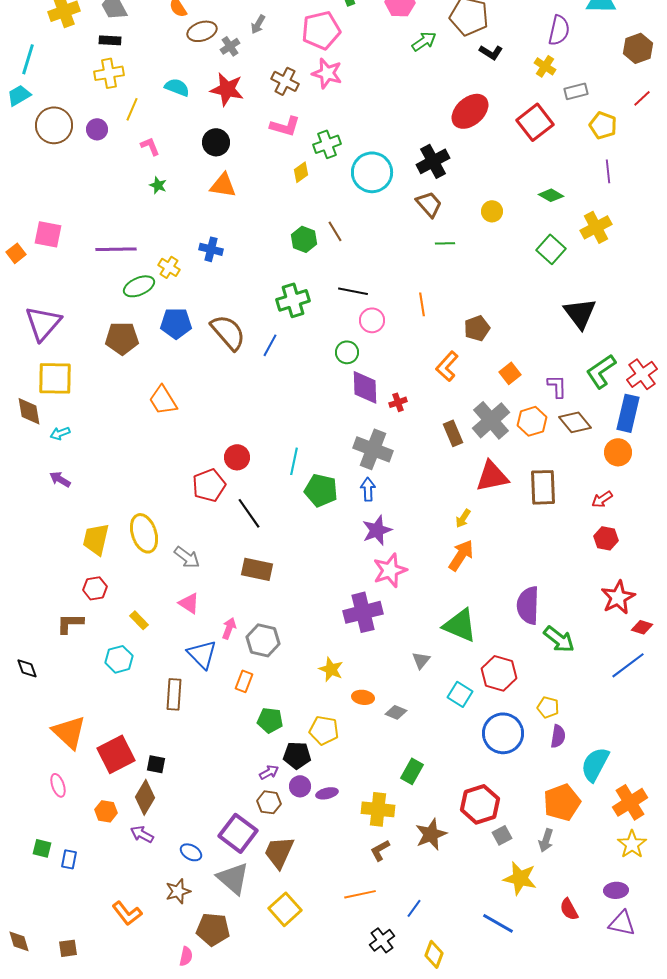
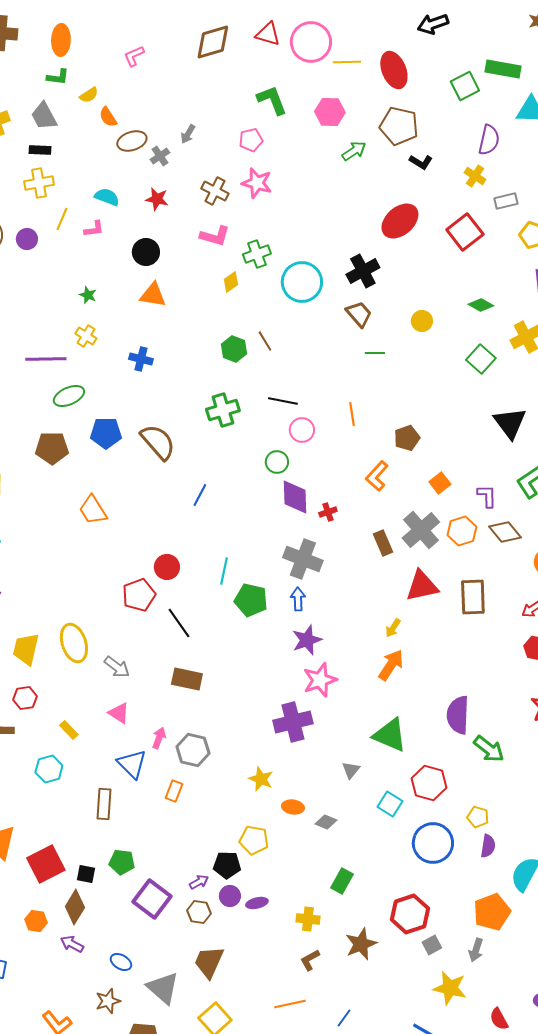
pink pentagon: (321, 30) -> (251, 140), size x0.6
red star: (227, 89) -> (157, 199), size x0.7
pink L-shape: (150, 146) -> (94, 229), moved, turned 105
yellow cross: (169, 267) -> (86, 336), moved
blue line: (270, 345) -> (200, 495), moved
green pentagon: (270, 720) -> (122, 862), moved
yellow cross: (378, 809) -> (308, 919), size x0.7
purple square: (238, 833) -> (152, 899), moved

